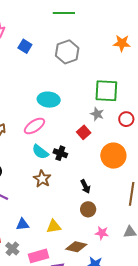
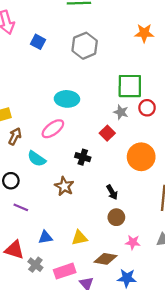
red circle: (126, 119) -> (147, 108), moved
cyan semicircle: (40, 152) -> (37, 159), moved

